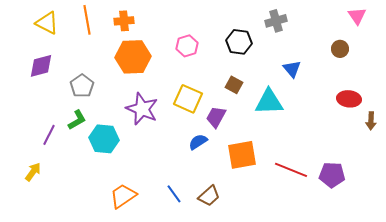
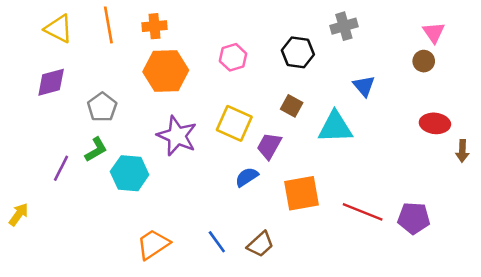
pink triangle: (357, 16) -> (434, 32), moved
yellow arrow: (33, 172) -> (19, 214), moved

